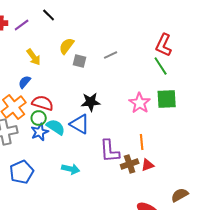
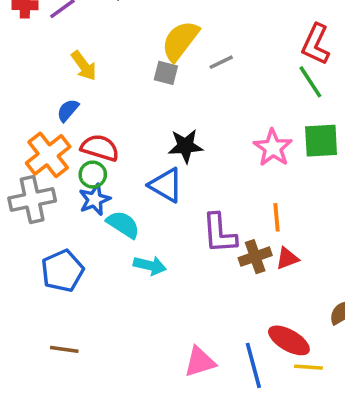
yellow semicircle: (67, 46) -> (180, 41), moved, size x1.4
cyan semicircle: (56, 127) -> (123, 224), moved

